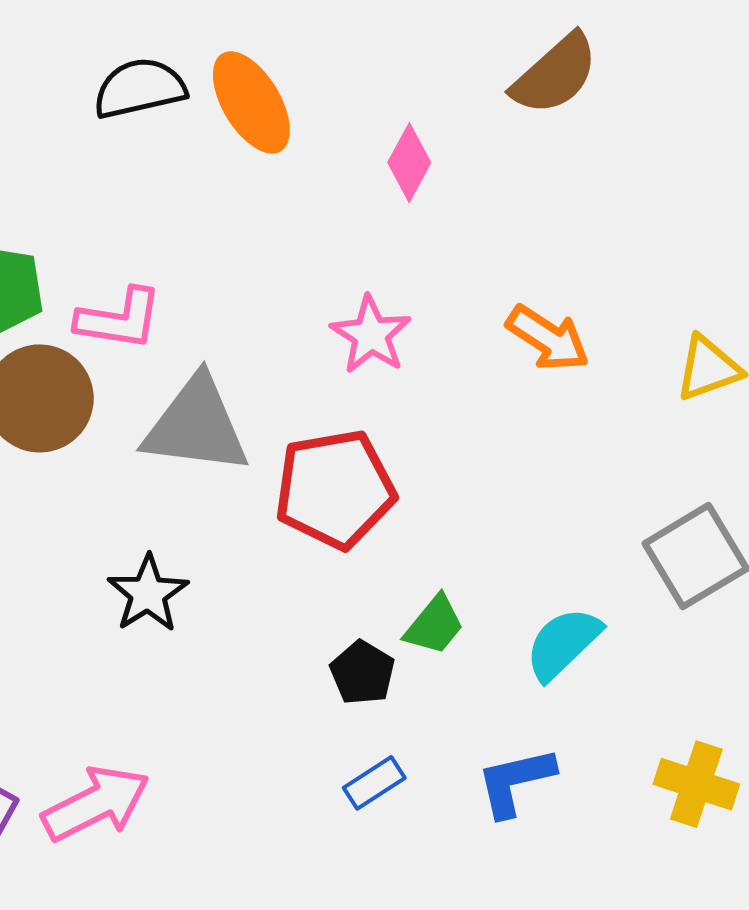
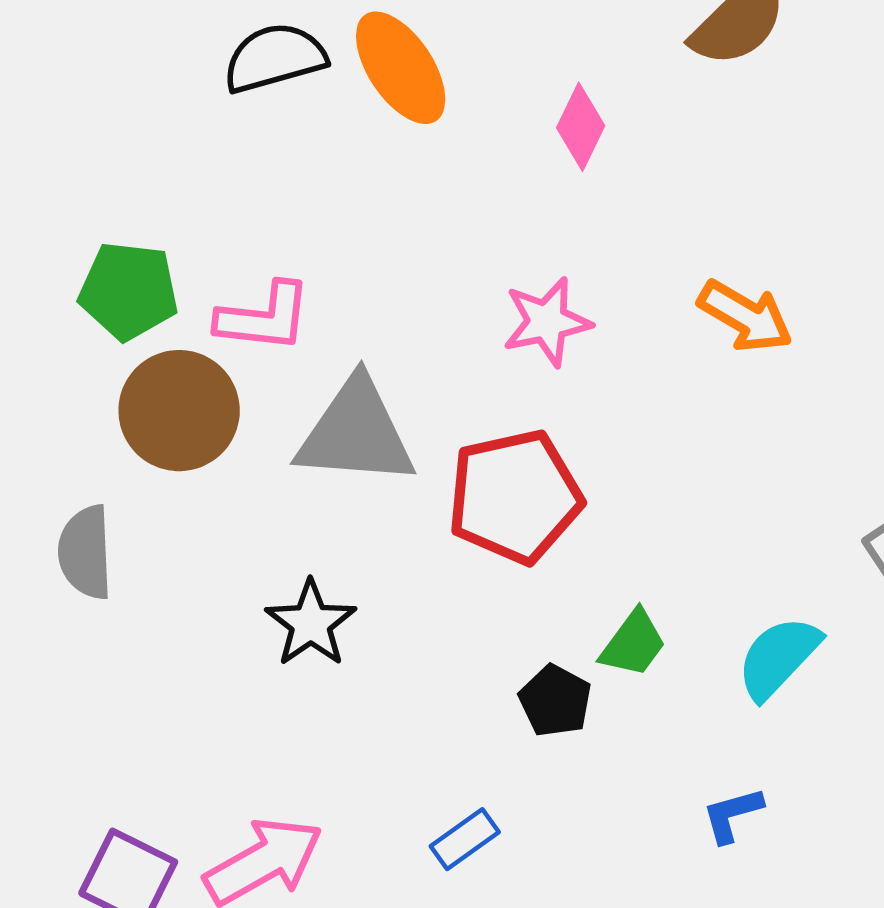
pink star: (371, 335) -> (547, 322), turned 30
blue L-shape: (515, 782) -> (732, 815), size x0.7
blue rectangle: (374, 783) -> (465, 839), moved

